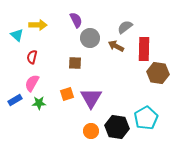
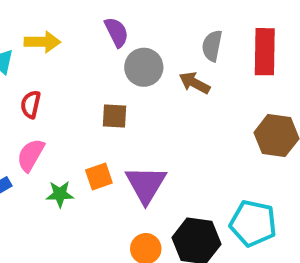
gray semicircle: (125, 27) -> (212, 46), turned -42
red rectangle: (144, 49) -> (265, 52), moved
green star: (39, 103) -> (60, 194), moved
cyan pentagon: (146, 118) -> (253, 223), turned -30

